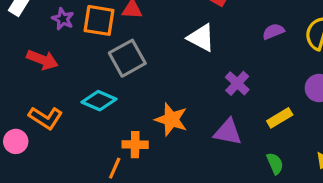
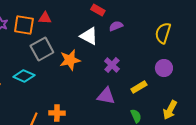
purple semicircle: (273, 31) -> (116, 26), moved
orange star: (171, 119) -> (70, 60), moved, turned -30
orange cross: (135, 145) -> (57, 113), moved

